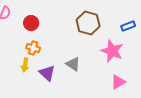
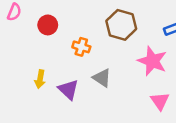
orange cross: (33, 48) -> (81, 47), moved
pink triangle: (118, 82) -> (160, 101), turned -35

